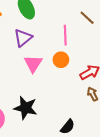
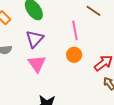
pink triangle: (33, 64) -> (37, 64), moved

